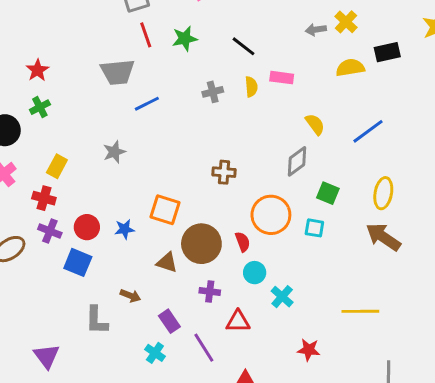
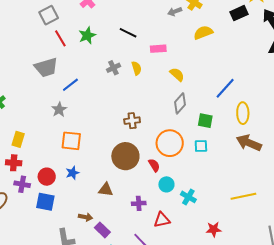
black rectangle: (387, 52) -> (239, 13), moved
yellow semicircle: (251, 87) -> (137, 68), moved
yellow semicircle: (315, 124) -> (177, 74), moved
blue line: (368, 131) -> (225, 88), moved
gray star: (114, 152) -> (59, 110), moved
orange square: (165, 210) -> (71, 141), moved
brown circle: (201, 244) -> (125, 156), moved
purple rectangle: (169, 321) -> (102, 230), moved

